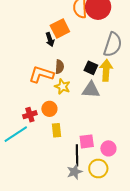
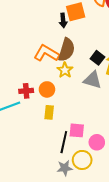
brown semicircle: (60, 67) -> (67, 50), size x1.6
gray star: (75, 172) -> (65, 168), moved

